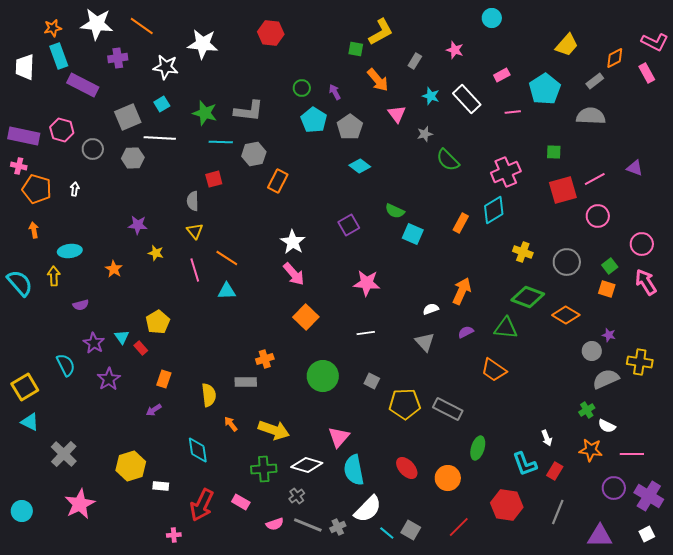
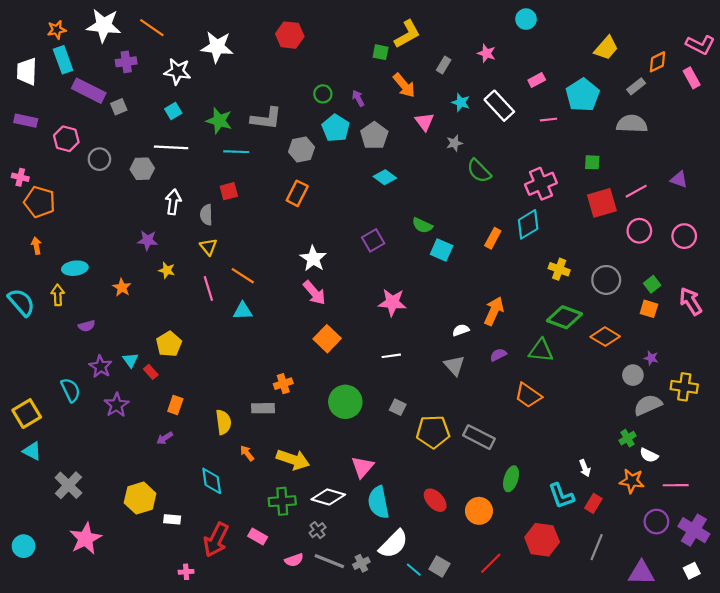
gray square: (128, 117) -> (119, 107), moved, size x0.6
purple rectangle: (24, 136) -> (26, 121), moved, size x0.7
gray hexagon: (254, 154) -> (301, 149), moved
white arrow: (75, 189) -> (173, 202), moved, size x1.6
pink circle: (642, 244) -> (684, 236), moved

